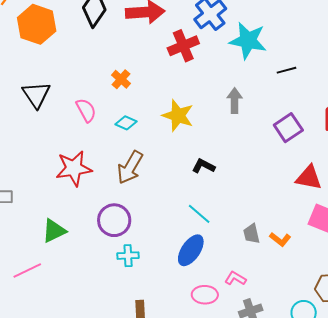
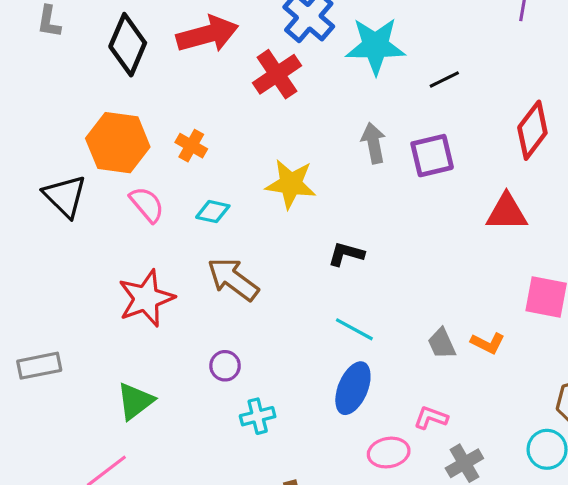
orange hexagon: (37, 24) -> (118, 143), moved
purple square: (288, 128) -> (432, 156), moved, turned 32
brown arrow: (130, 167) -> (233, 279), turned 108
red triangle: (309, 178) -> (507, 212), moved
purple circle: (114, 220) -> (225, 366), size x0.6

